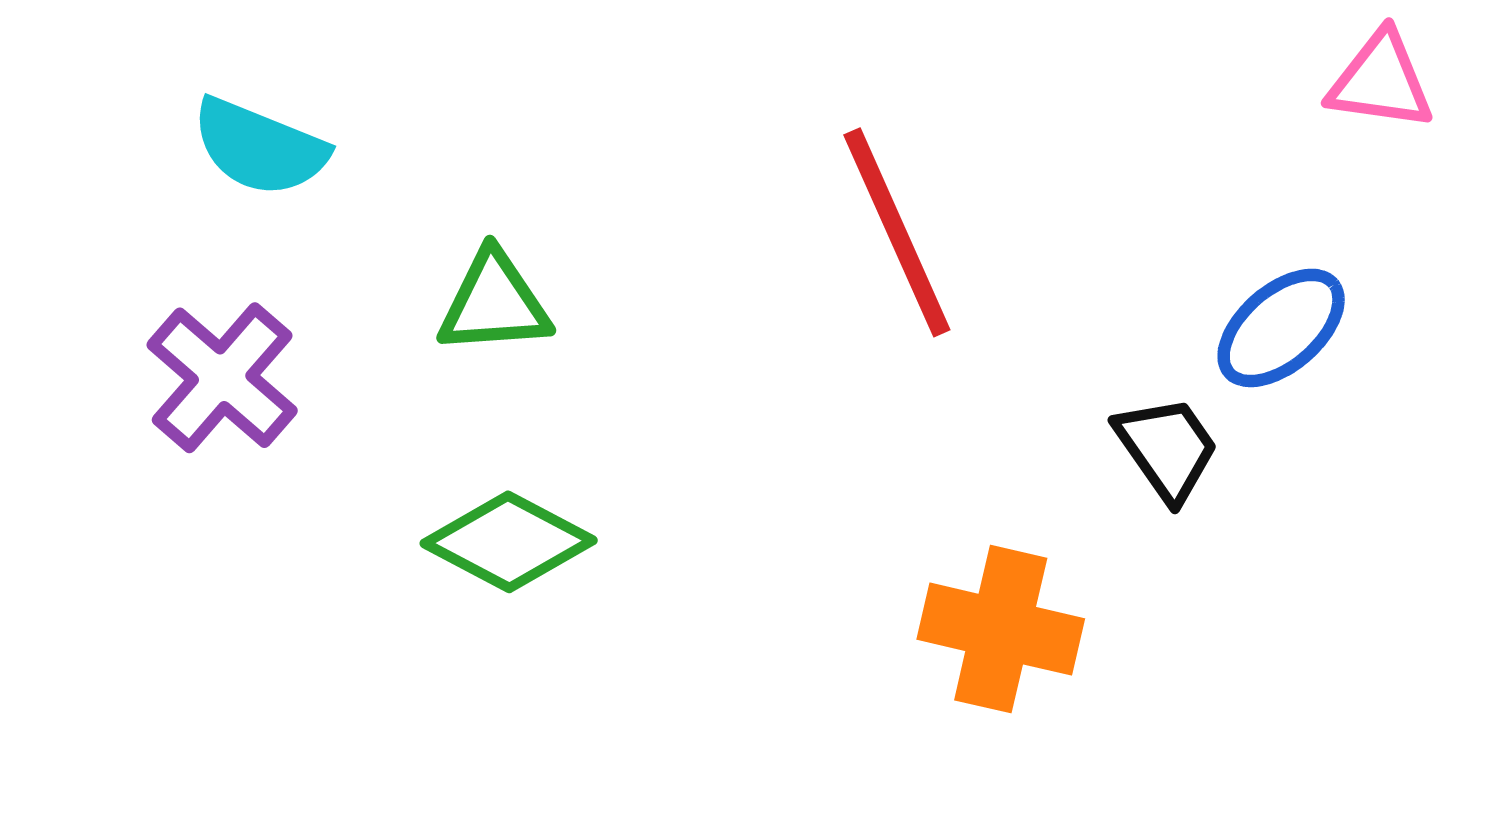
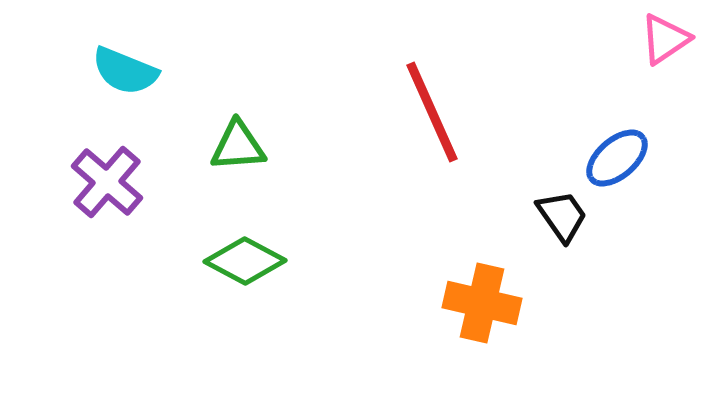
pink triangle: (1381, 81) -> (665, 39), turned -42

